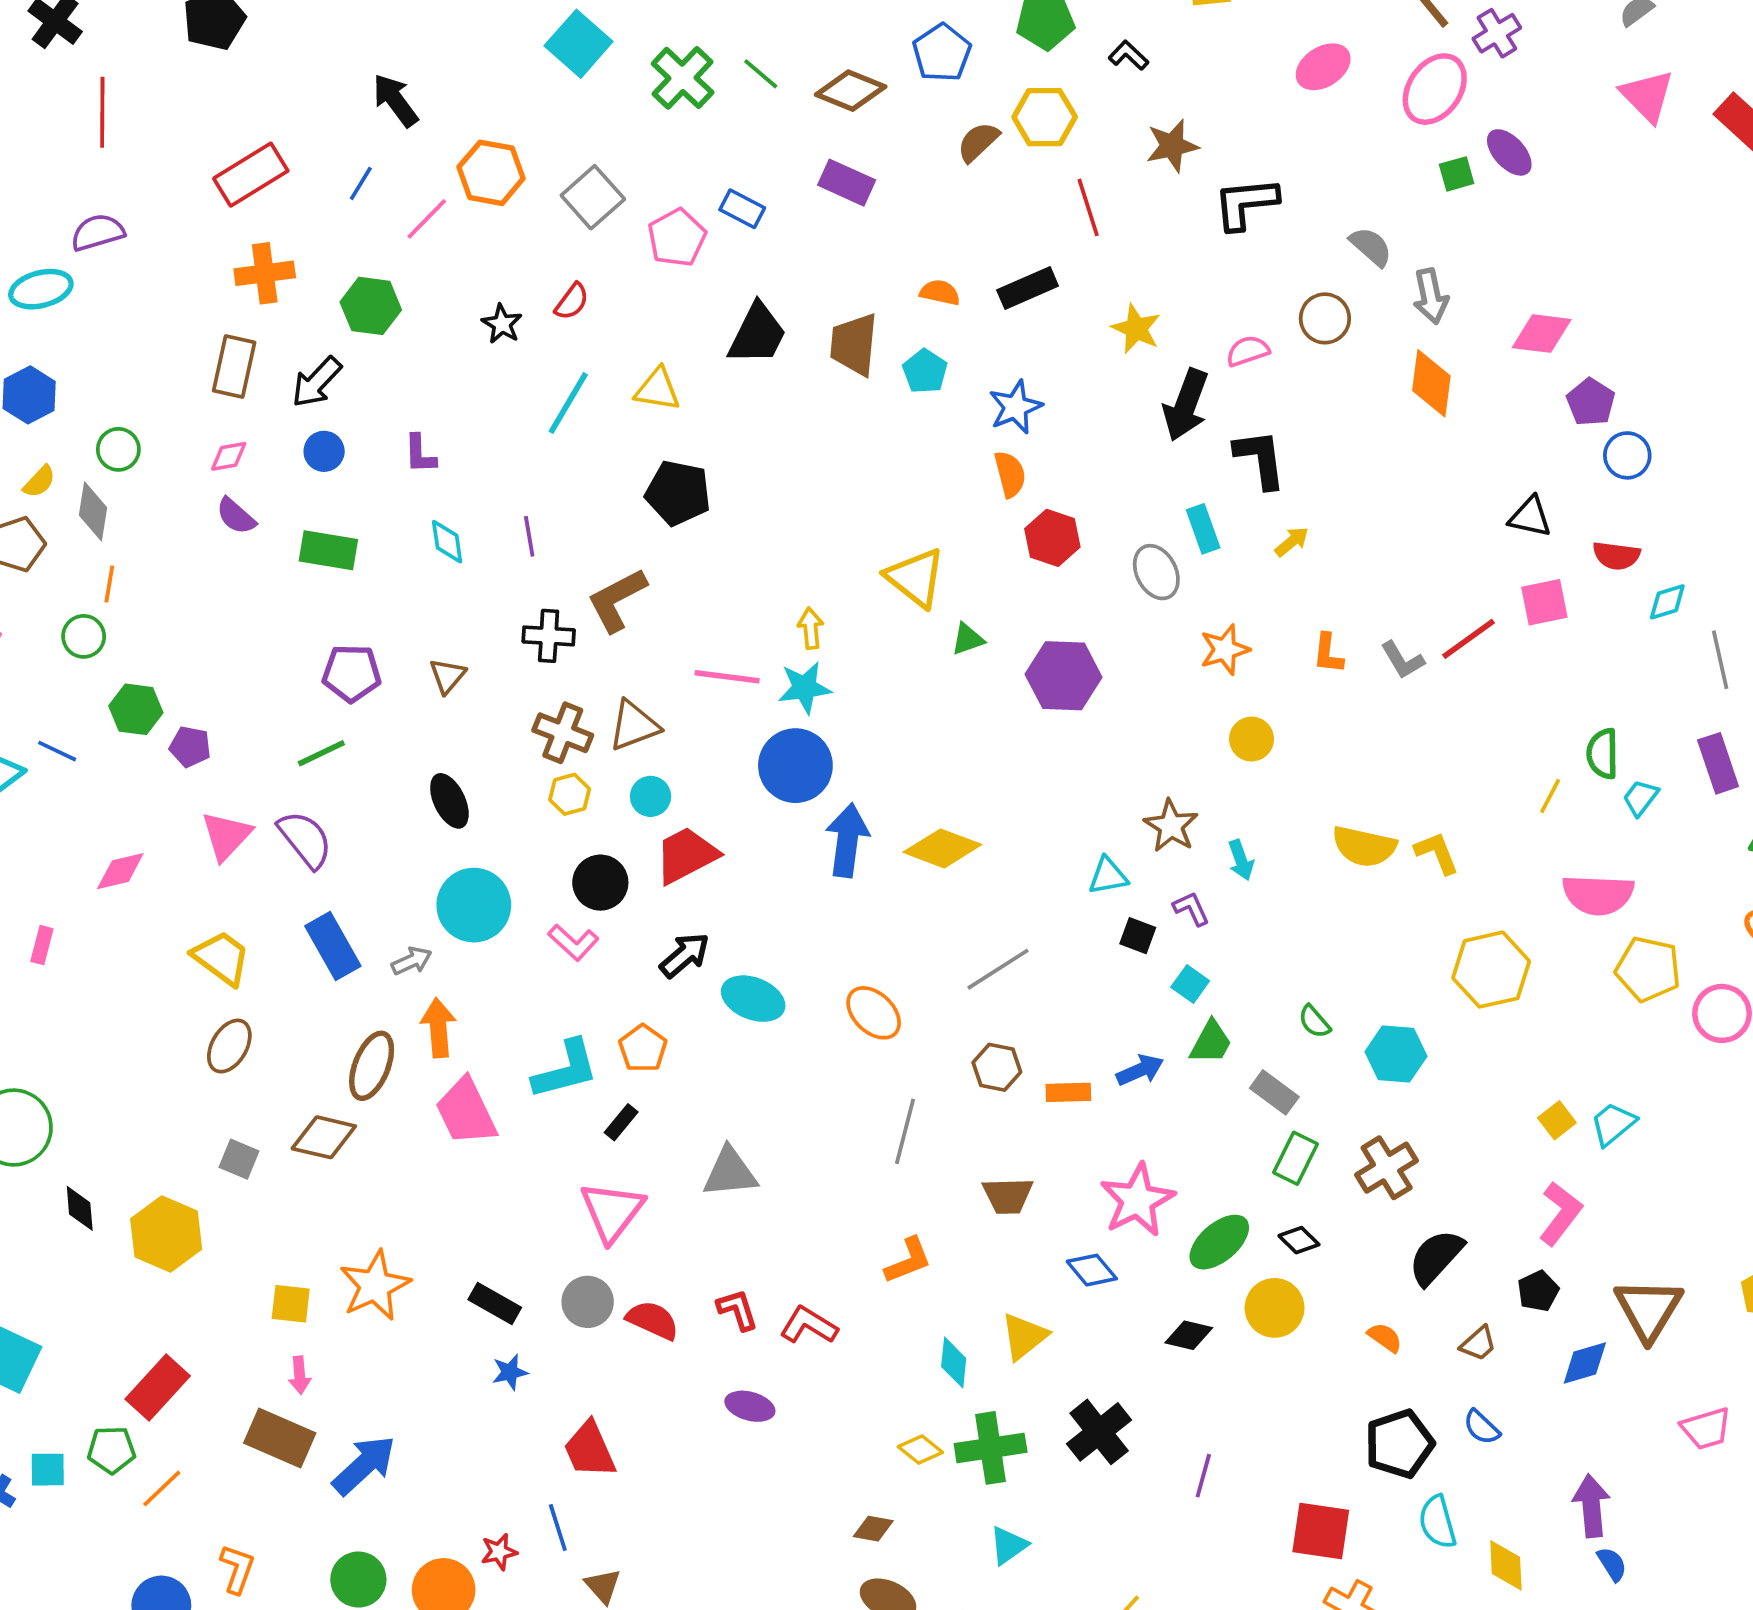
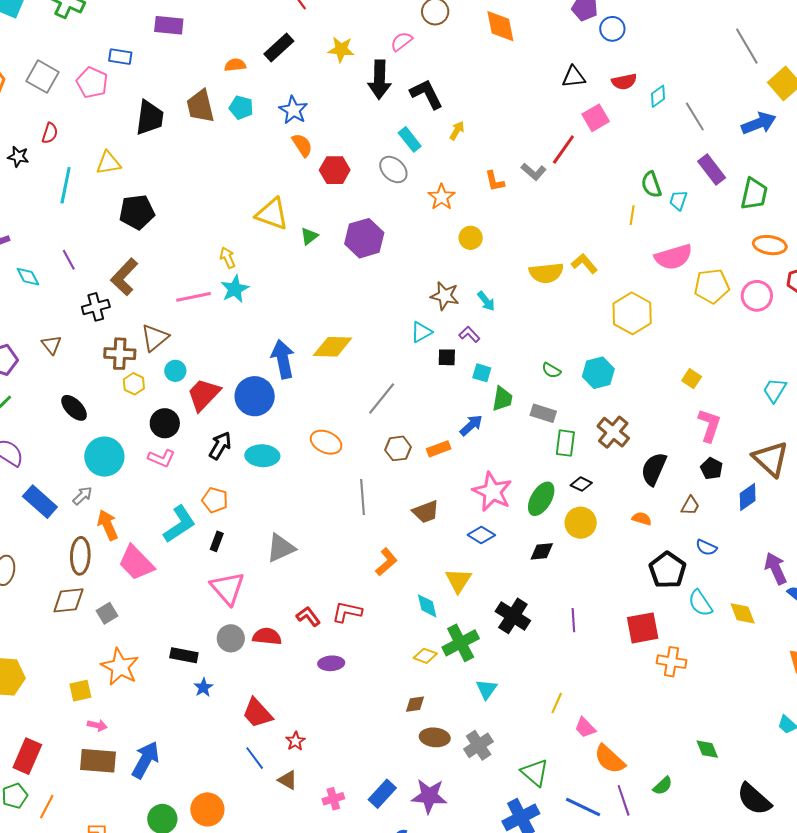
blue circle: (795, 766) -> (255, 396), moved
cyan trapezoid: (1613, 1124) -> (775, 390), moved
gray square: (239, 1159) -> (107, 613), moved, turned -35
pink arrow: (300, 1375) -> (97, 725), turned -54
red star: (499, 1552) -> (295, 741), moved

